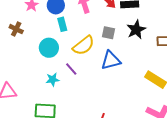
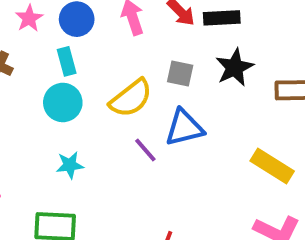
cyan rectangle: (62, 24) -> (67, 61), moved
purple line: (71, 69) -> (145, 150), moved

